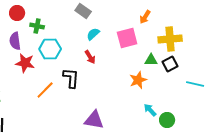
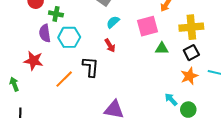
purple semicircle: (15, 41) -> (45, 33), moved
green triangle: (151, 60) -> (162, 49), moved
red star: (25, 63) -> (34, 61), moved
orange star: (138, 80) -> (189, 76), moved

